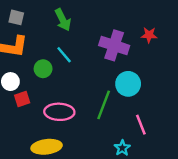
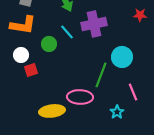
purple cross: (114, 45) -> (94, 24), moved, turned -30
pink ellipse: (59, 112) -> (80, 97), moved

